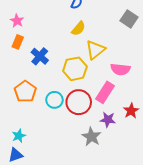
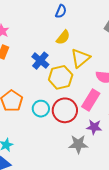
blue cross: (40, 56) -> (40, 61), moved
gray star: (91, 137) -> (78, 144), turned -30

